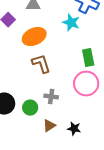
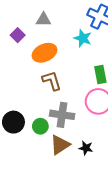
gray cross: (51, 97) -> (62, 115), size x1.6
brown triangle: (49, 126) -> (60, 145), size x1.5

